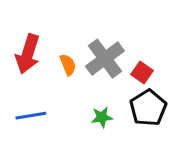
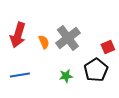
red square: (142, 72) -> (108, 47), moved, turned 32

